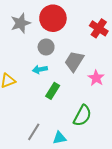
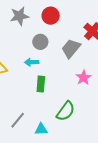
red circle: (53, 18) -> (51, 16), size x0.7
gray trapezoid: (74, 61) -> (71, 48), moved
green rectangle: (53, 91) -> (41, 84), turned -35

